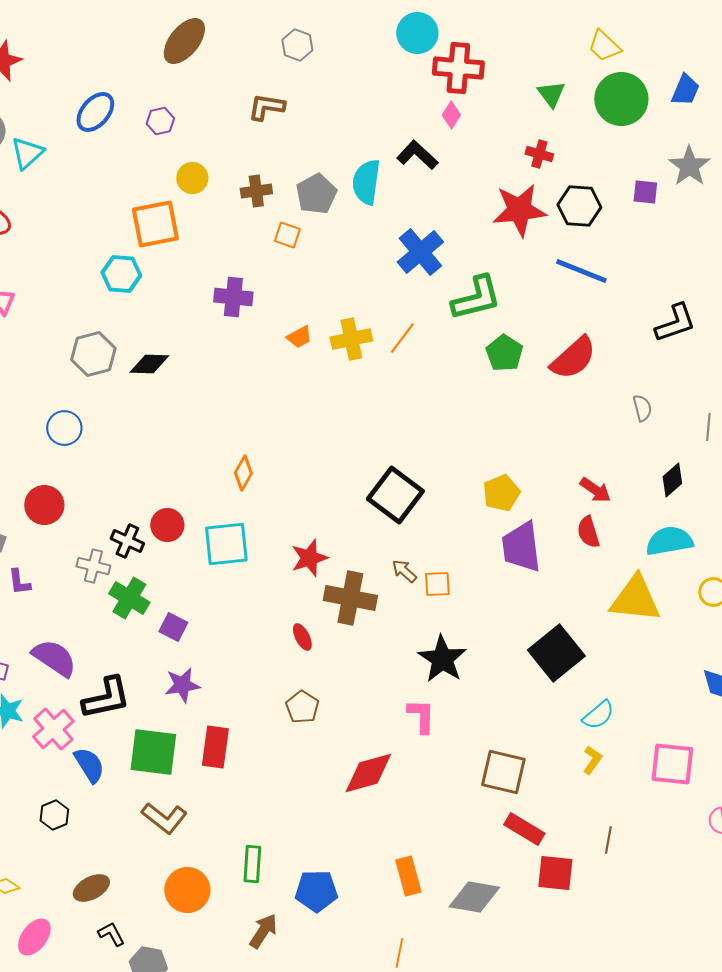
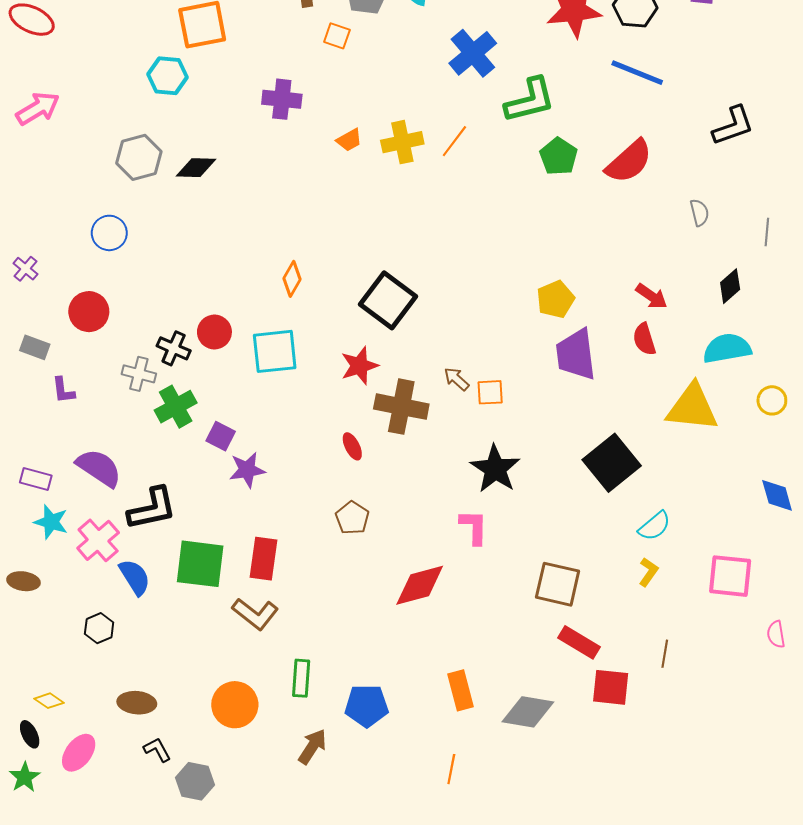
black square: (395, 495) -> (388, 300), moved
green cross: (129, 598) -> (176, 407), turned 30
purple star: (182, 685) -> (247, 470), moved
brown L-shape: (164, 818) -> (255, 614), moved
brown ellipse: (91, 888) -> (137, 703), turned 33

